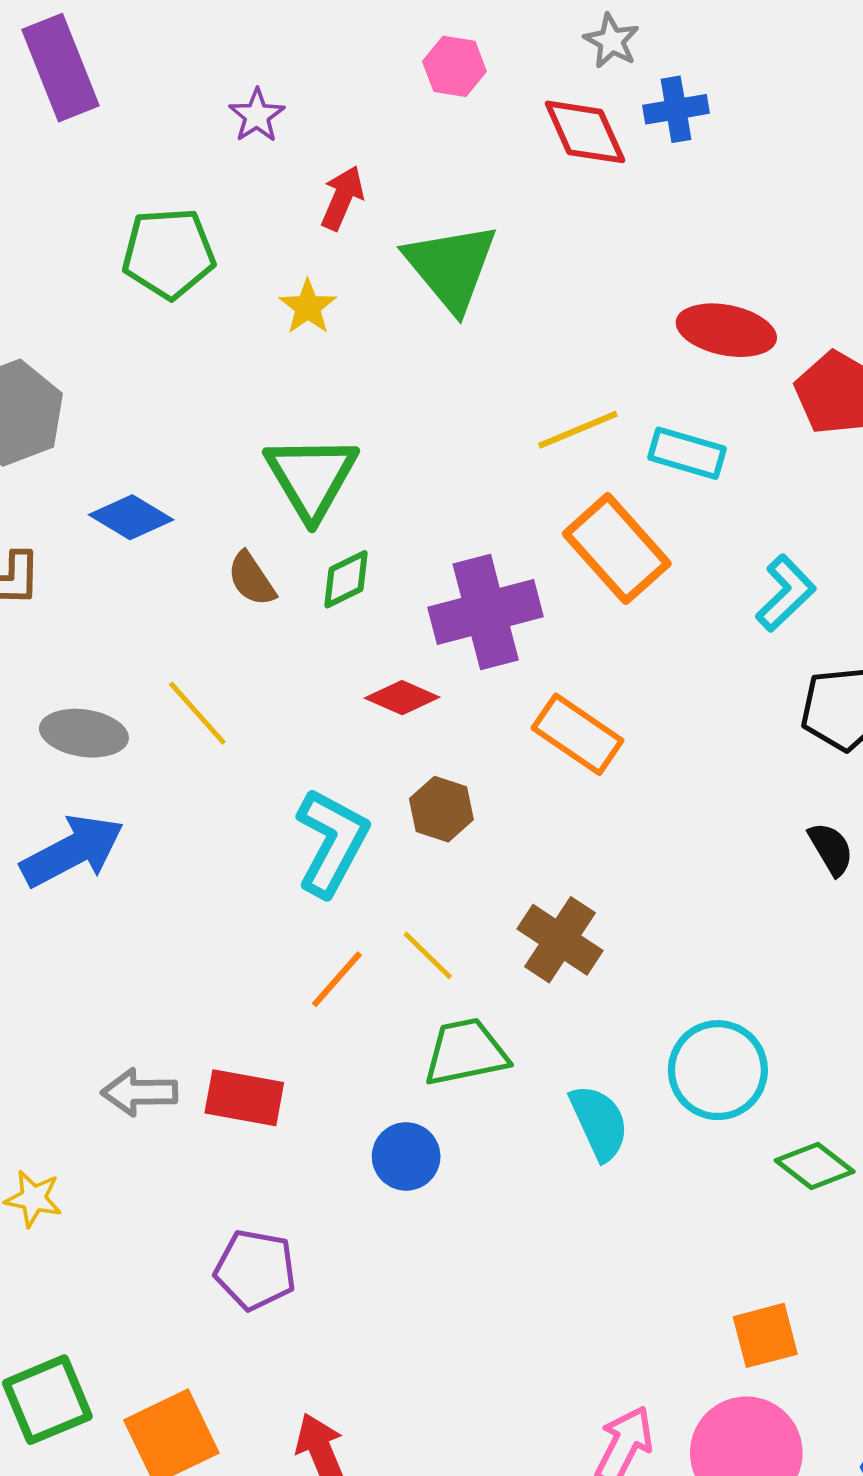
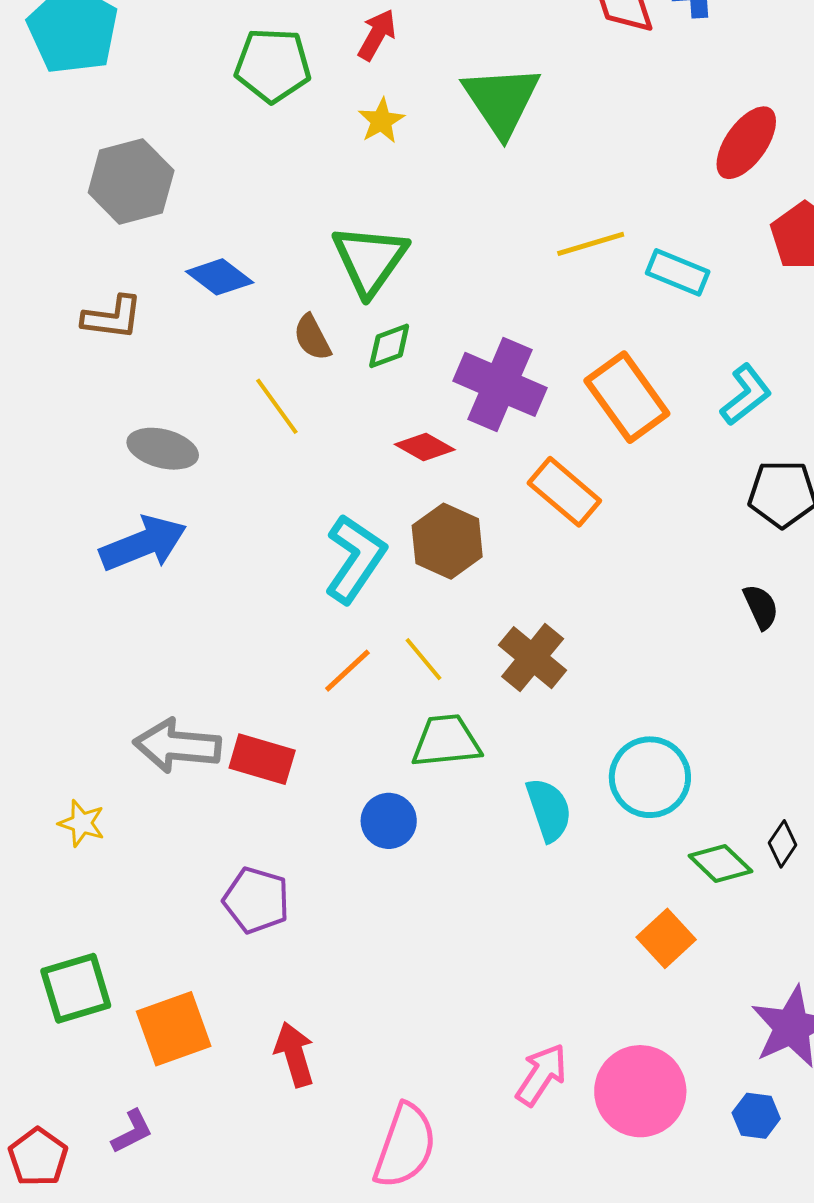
red arrow: (342, 198) -> (377, 35), moved
red ellipse: (726, 330) -> (746, 143), moved, turned -72
orange rectangle: (617, 549) -> (627, 397), moved
purple cross: (486, 612) -> (500, 384), turned 32
yellow line: (197, 713) -> (277, 406), moved
brown hexagon: (441, 809) -> (447, 541), size x1.4
gray arrow: (139, 1092) -> (177, 746), size x1.4
orange square: (765, 1335) -> (666, 938), moved, turned -34

